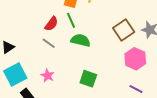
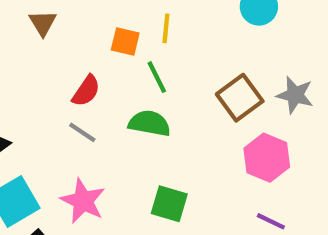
green line: (71, 20) -> (157, 77), moved
pink star: (48, 76) -> (83, 201), size x1.5

